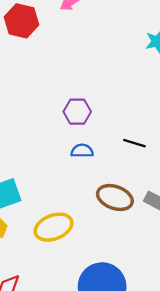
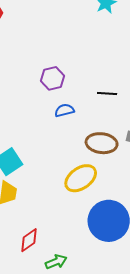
yellow ellipse: (54, 227) -> (81, 178), moved

